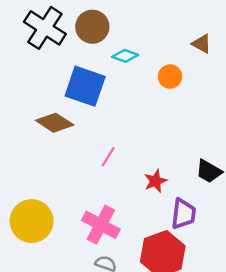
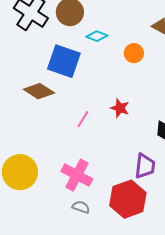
red star: (155, 181) -> (120, 108), moved, turned -30

